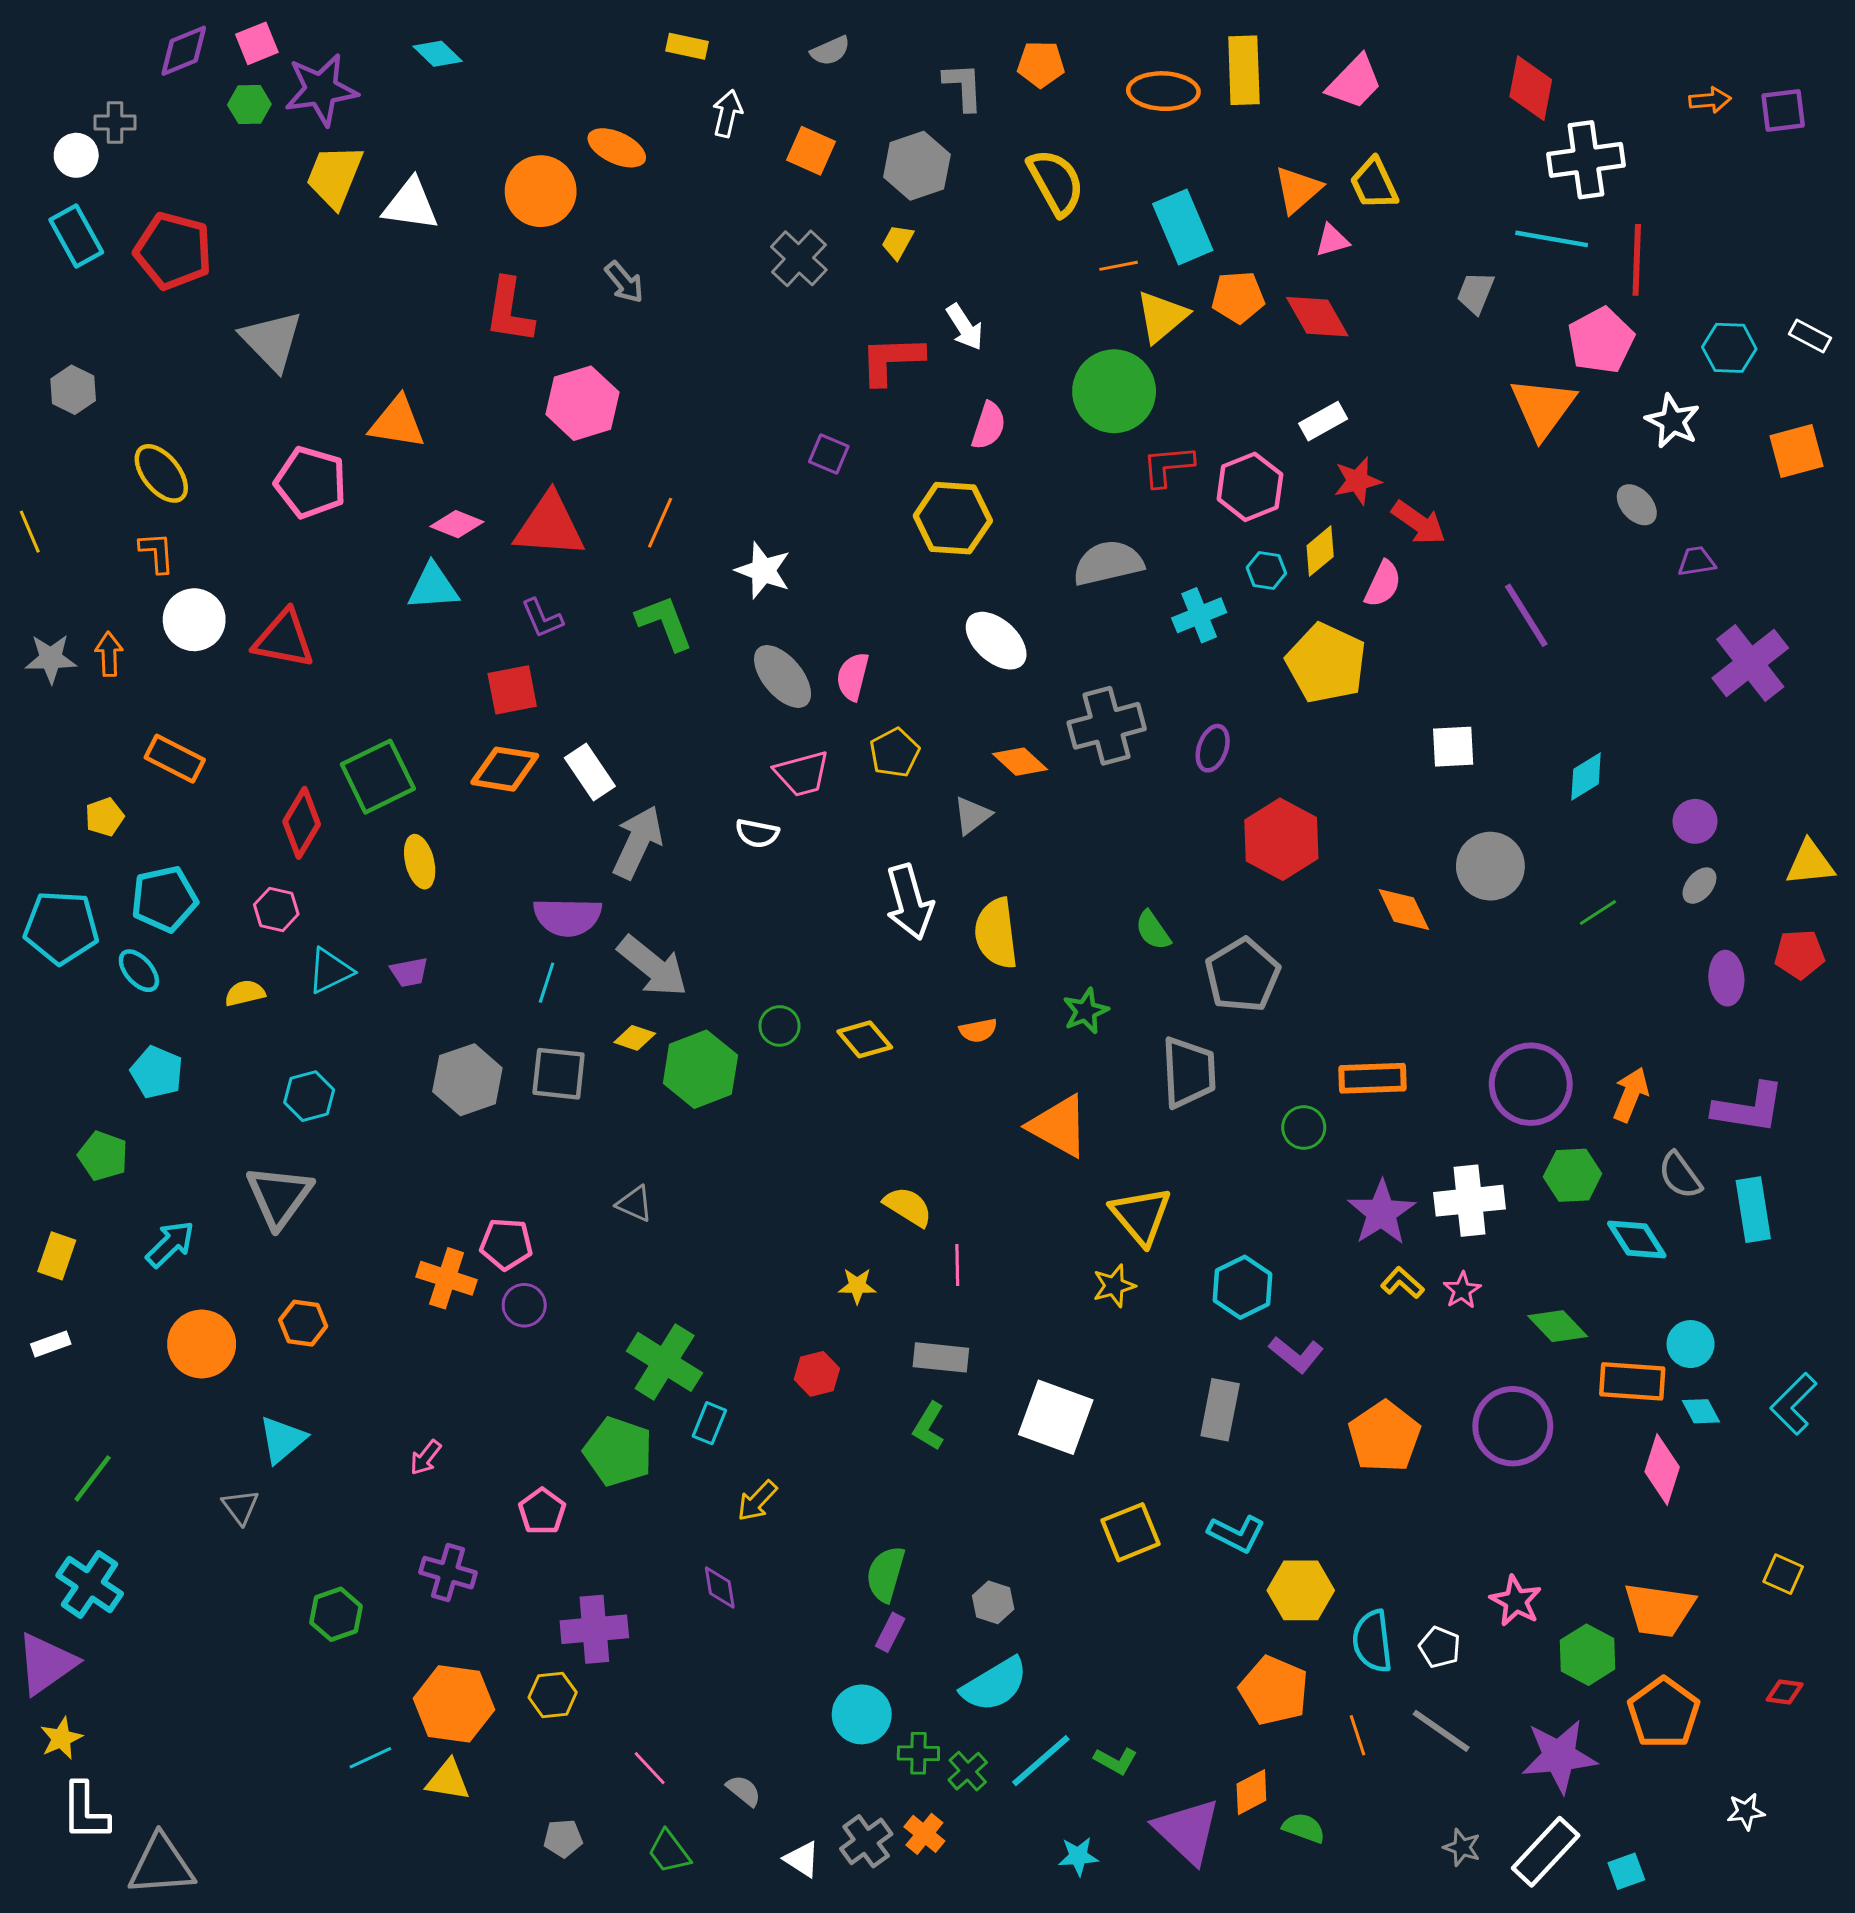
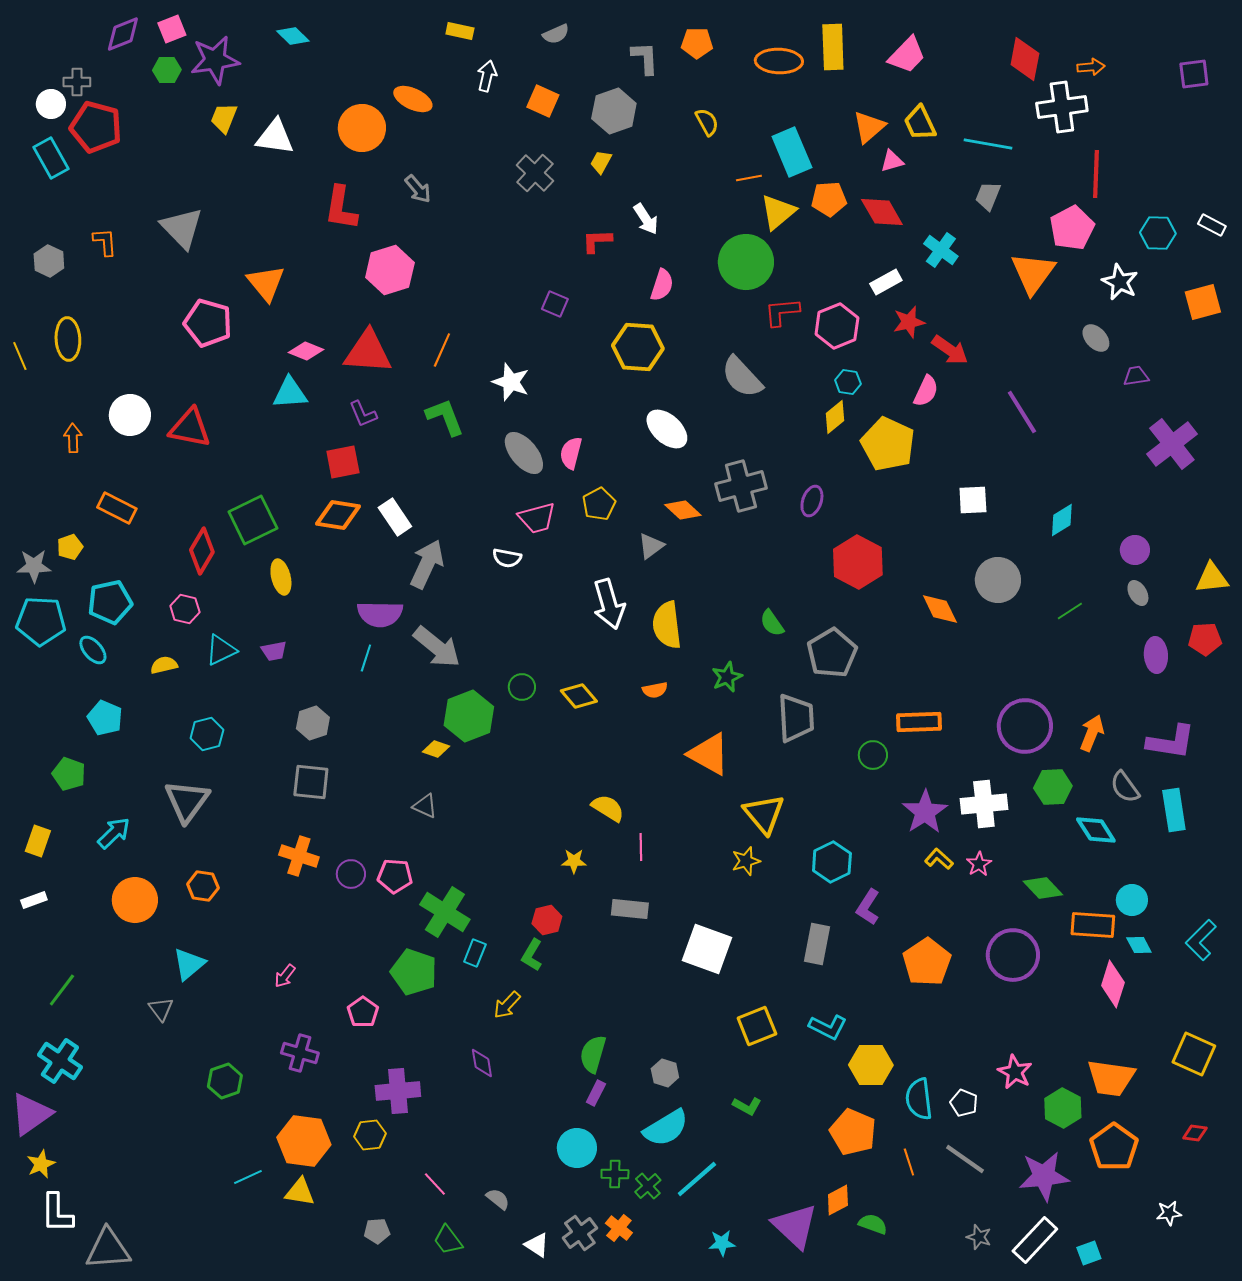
orange arrow: (1710, 100) -> (1091, 67), moved
yellow trapezoid: (335, 176) -> (224, 118), size x0.7
yellow semicircle: (1056, 182) -> (707, 122), size x0.6
cyan line: (1552, 239) -> (988, 144), moved
red pentagon: (173, 251) -> (96, 127), moved
red L-shape: (892, 360) -> (597, 241), size x0.7
orange triangle: (397, 423) -> (266, 283), turned 42
yellow ellipse: (161, 473) -> (68, 339), moved, turned 36
yellow diamond: (1320, 551) -> (835, 417), moved
orange L-shape: (157, 553) -> (105, 242), moved
gray semicircle: (1108, 563) -> (742, 377), turned -120
cyan cross: (1199, 615) -> (941, 250), moved, turned -32
gray star: (51, 659) -> (34, 566), moved
gray ellipse: (1699, 886) -> (1138, 593), turned -70
yellow diamond: (635, 1038) -> (436, 749), moved
gray square: (559, 1074) -> (311, 782), moved
gray hexagon: (467, 1080) -> (313, 723), size x0.7
pink pentagon: (506, 1244) -> (395, 876), moved
purple L-shape: (1296, 1354) -> (868, 907), turned 84
green L-shape: (929, 1426) -> (532, 955), moved
yellow square: (1783, 1574) -> (1194, 1054), size x1.6
green L-shape: (1116, 1761) -> (747, 1106), moved

